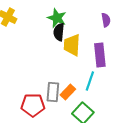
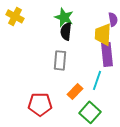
yellow trapezoid: (72, 45) -> (103, 34), moved
gray rectangle: (53, 92) -> (60, 60), moved

